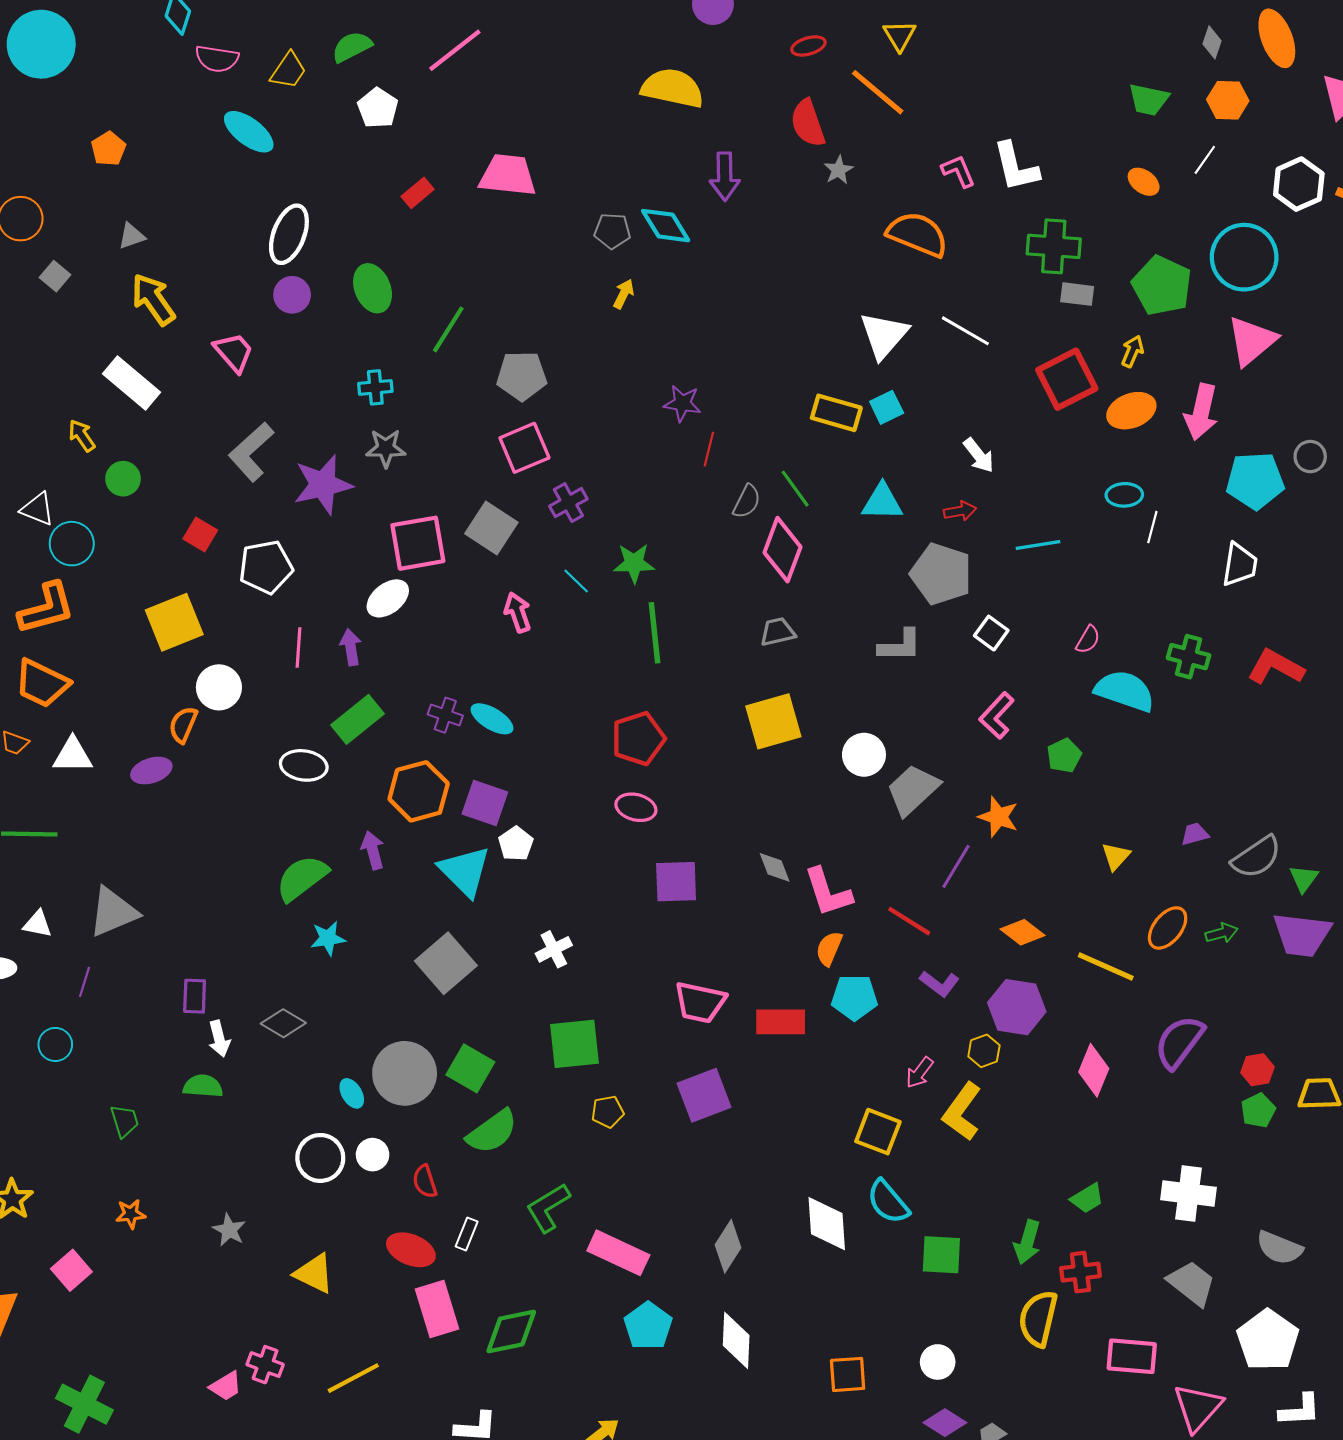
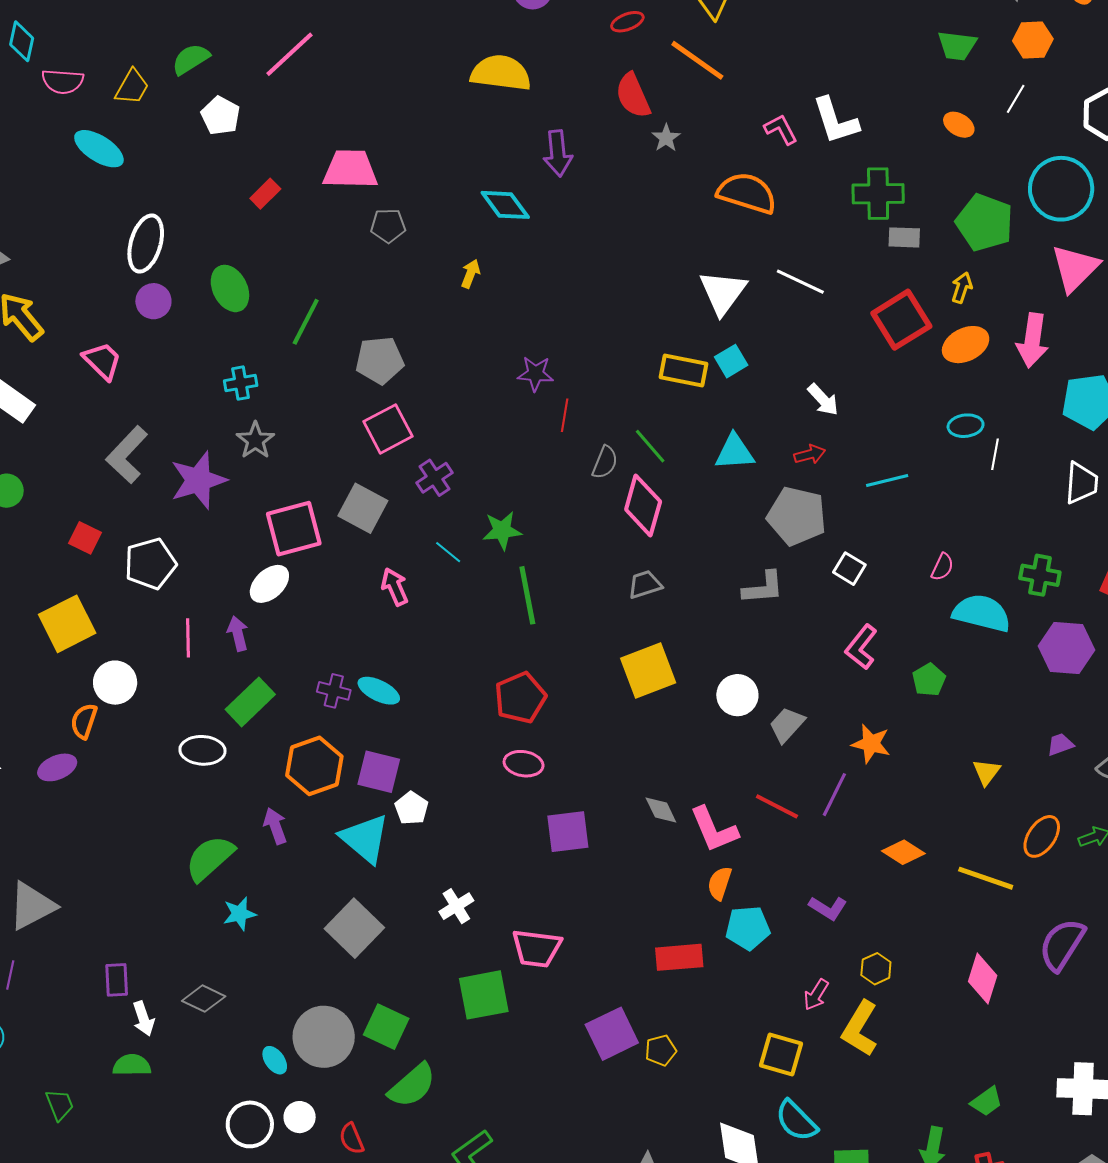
gray pentagon: (612, 231) -> (388, 226), moved
gray star: (386, 448) -> (255, 440), turned -30
gray trapezoid: (913, 790) -> (787, 725), size x0.7
red line: (909, 921) -> (777, 806), moved
pink trapezoid: (700, 1002) -> (537, 948), moved
purple hexagon: (1017, 1007) -> (1067, 648), moved
yellow pentagon: (608, 1112) -> (661, 1050), moved

